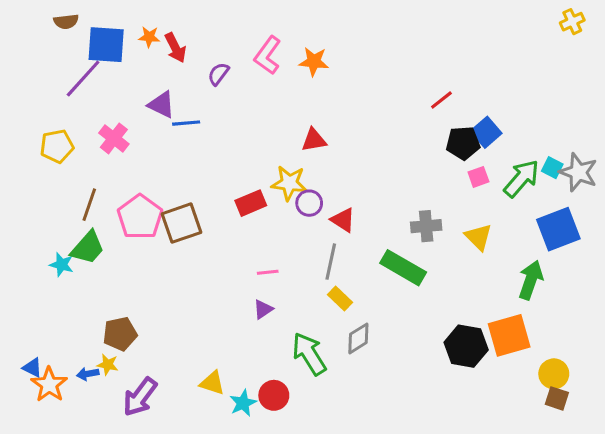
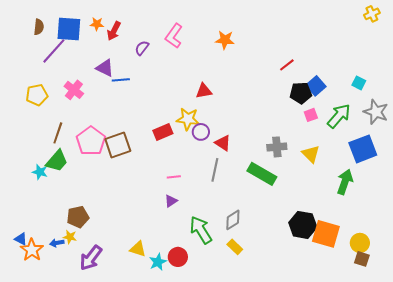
brown semicircle: (66, 22) -> (39, 27), moved, turned -77
red arrow: (175, 48) -> (114, 31), turned 54
orange star: (314, 62) -> (225, 40), moved
cyan square: (552, 168) -> (359, 83), moved
yellow rectangle: (340, 298) -> (235, 247), moved
orange square: (509, 335) -> (326, 234), moved, turned 32

